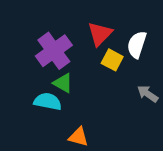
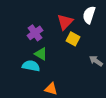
white semicircle: (137, 45) -> (89, 15), moved
purple cross: (54, 51) -> (35, 33), size x0.7

